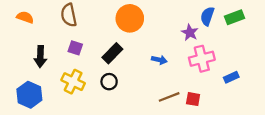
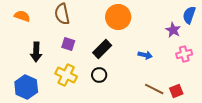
pink cross: (202, 59) -> (184, 54), size x0.7
brown line: (169, 97) -> (154, 89), turned 48
red square: (193, 99) -> (176, 91), turned -32

